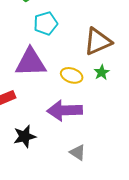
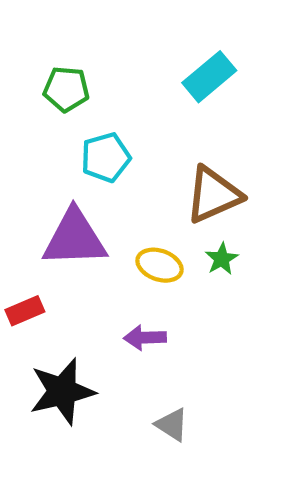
purple arrow: (65, 110) -> (145, 338), size x0.6
black star: (25, 136) -> (62, 391), size x1.4

